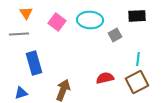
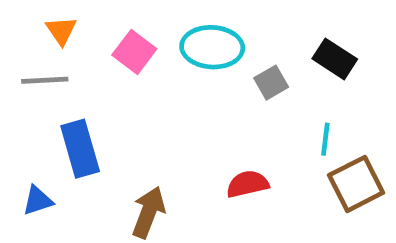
black rectangle: (137, 16) -> (335, 59), moved, turned 36
brown square: (137, 82) -> (356, 184), moved
blue triangle: (21, 93) -> (38, 200), moved

